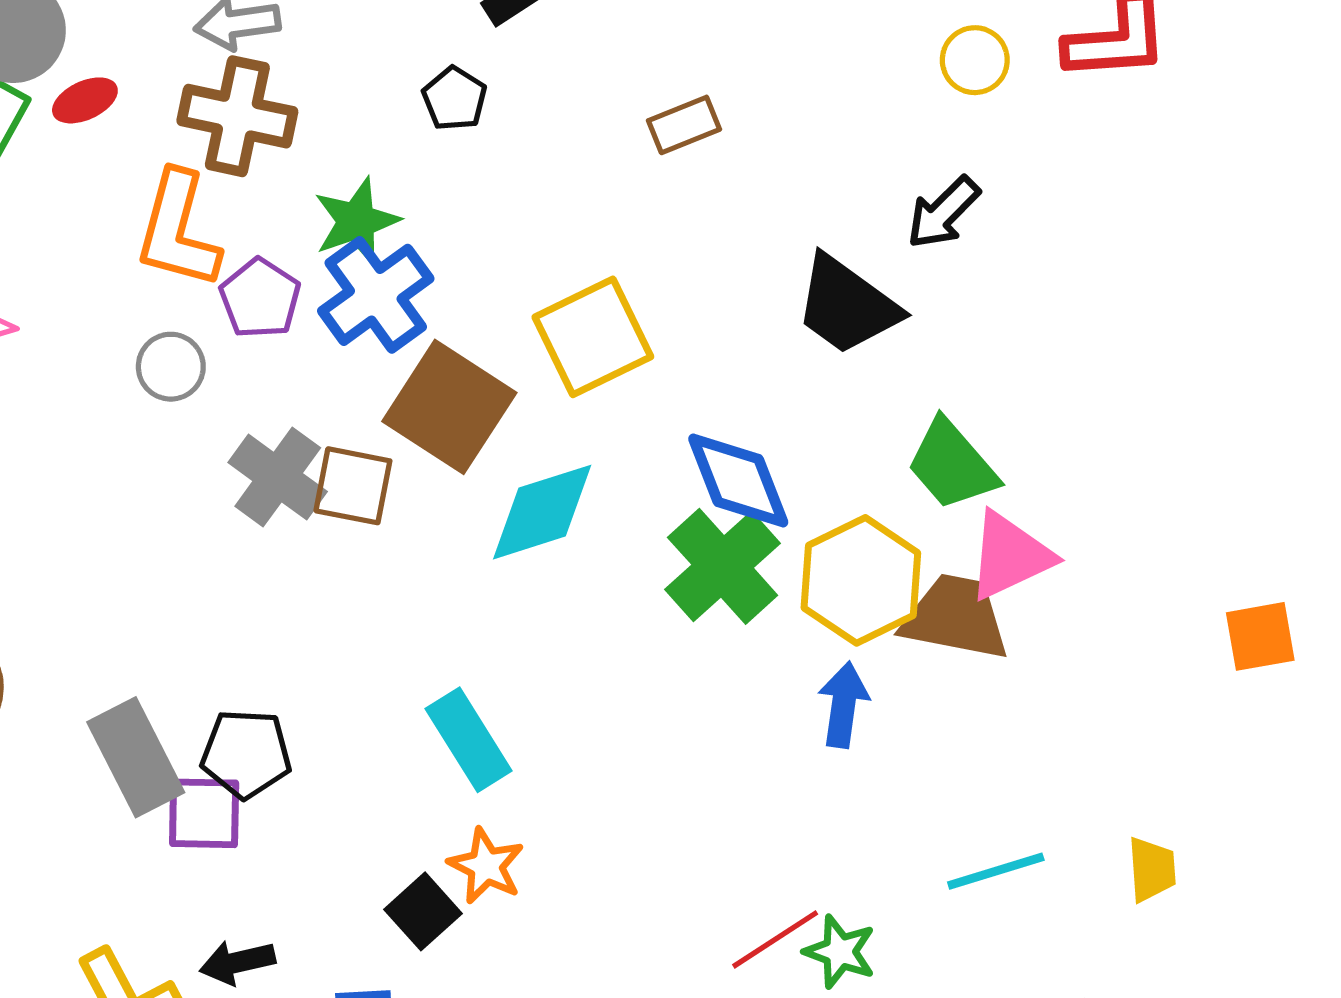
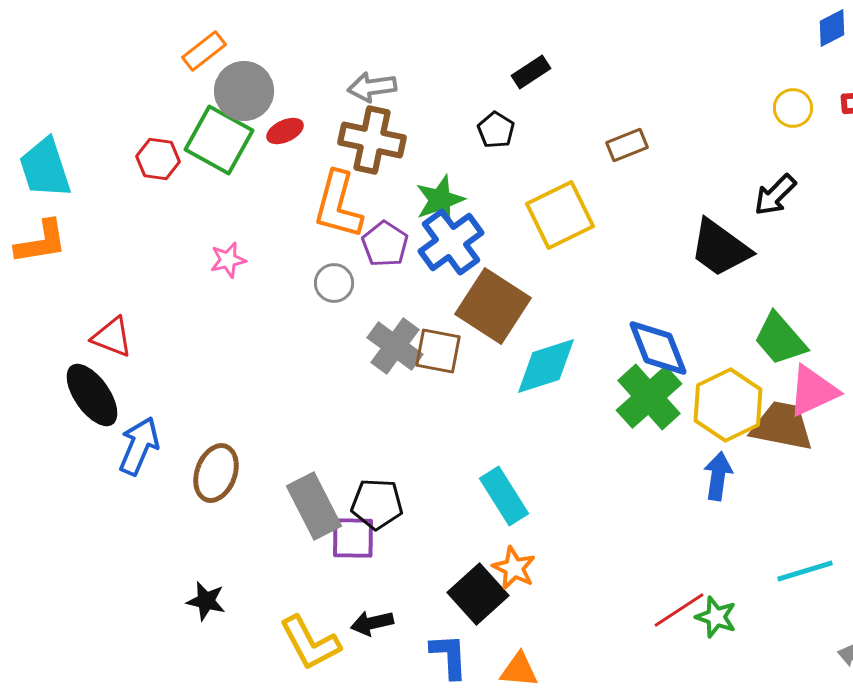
yellow square: (593, 337) -> (560, 215), moved
black square: (423, 911) -> (478, 594), size x1.4

